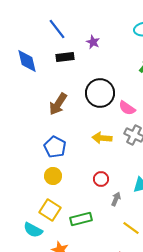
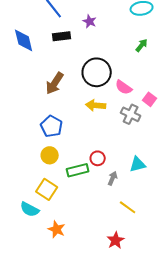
yellow arrow: (102, 138) -> (96, 105), moved
green rectangle: (81, 219) -> (78, 170), moved

